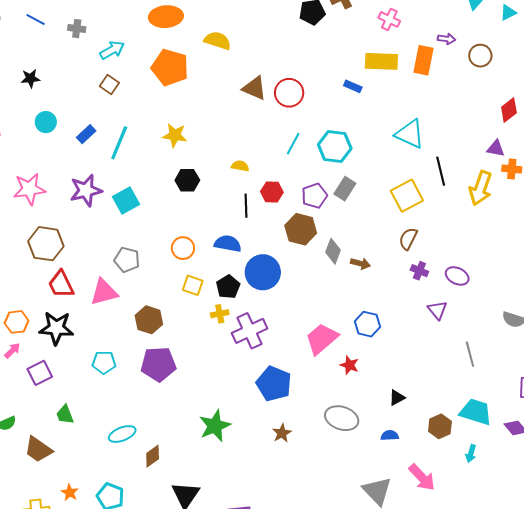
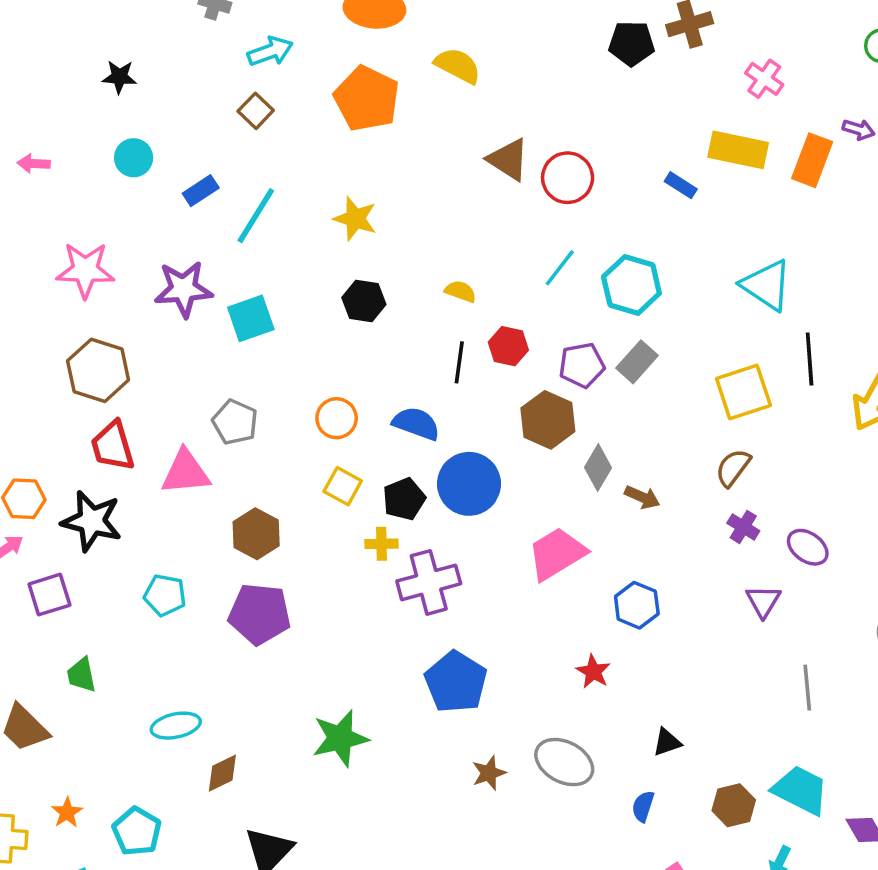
pink trapezoid: (322, 339) -> (557, 554), moved
brown star: (282, 433) -> (489, 773), moved
blue semicircle: (390, 435) -> (643, 806), turned -78

